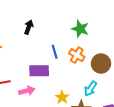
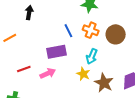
black arrow: (29, 27) -> (29, 13), moved
cyan arrow: (91, 89) -> (92, 56), moved

